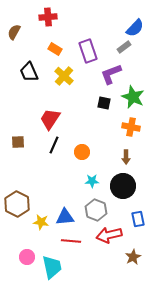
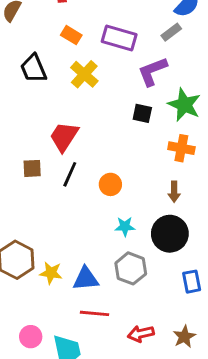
purple rectangle: (88, 51) -> (119, 38), turned -55
brown square: (18, 142) -> (32, 168), moved
yellow star: (41, 222) -> (51, 273), moved
red arrow: (109, 235) -> (141, 334), moved, size x0.7

